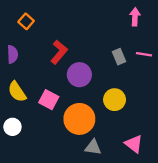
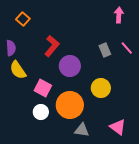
pink line: (144, 54) -> (127, 48), turned 40
yellow semicircle: (17, 92) -> (18, 70), moved
white circle: (12, 127) -> (41, 112), moved

